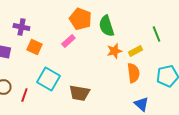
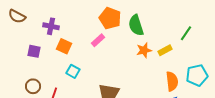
green line: (156, 34) -> (186, 33), turned 56
orange semicircle: (133, 73) -> (172, 81), moved
cyan square: (48, 79) -> (73, 71), moved, size x0.6

